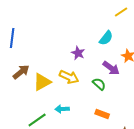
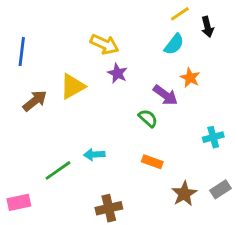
cyan semicircle: (106, 38) -> (174, 44), moved
yellow arrow: (69, 77) -> (104, 44), moved
yellow triangle: (42, 82) -> (73, 86), moved

